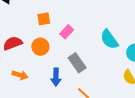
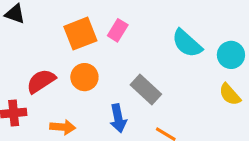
orange square: (44, 19) -> (80, 34), size x1.5
pink rectangle: (67, 32) -> (118, 30), moved

